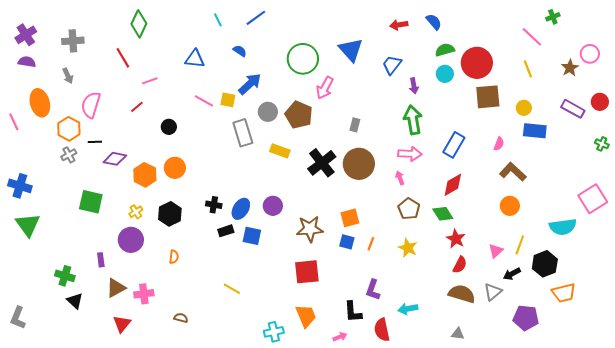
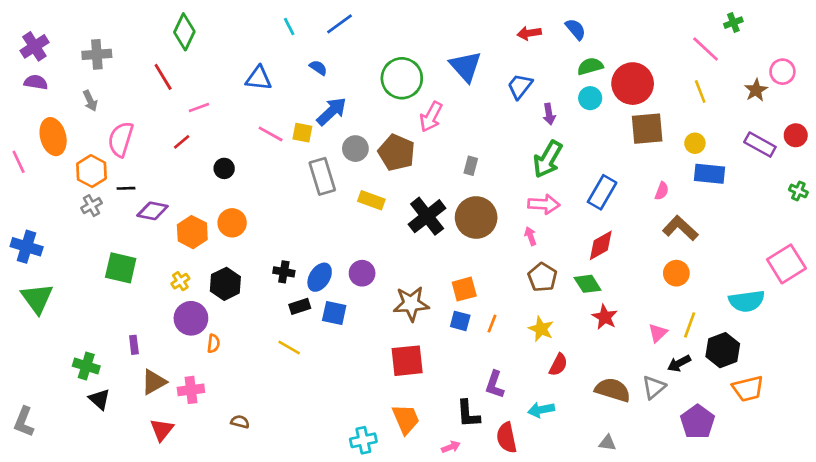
green arrow: (413, 120) -> (548, 159), turned -140
purple circle: (131, 240) -> (191, 318), moved
orange semicircle: (174, 257) -> (214, 343), moved
red semicircle: (460, 265) -> (558, 365), moved
yellow line: (232, 289) -> (289, 347), moved
purple pentagon: (526, 318) -> (698, 422), turned 30

